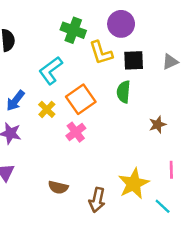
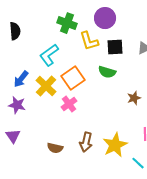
green semicircle: (124, 92) -> (107, 72), turned -78
yellow cross: (47, 109) -> (46, 86), size x1.5
brown arrow: (97, 200) -> (86, 142), moved

